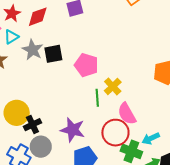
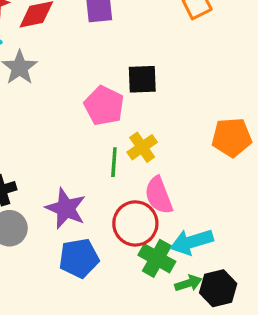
black square: (53, 54) -> (142, 79), moved
cyan arrow: (151, 138) -> (192, 242), size x1.4

